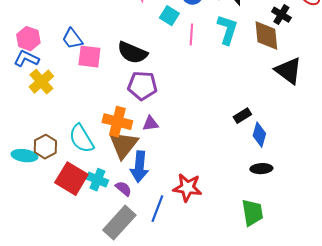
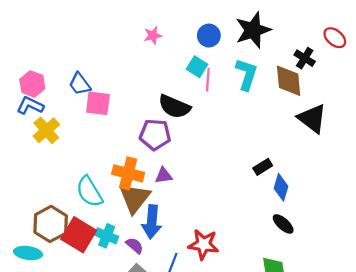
cyan square: (169, 16) -> (197, 67), moved
black semicircle: (132, 53) -> (174, 107), moved
brown hexagon: (45, 147) -> (51, 224), moved, size x1.4
cyan ellipse: (24, 156) -> (28, 253), moved
black ellipse: (261, 169) -> (283, 224), turned 45

